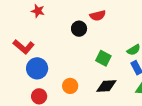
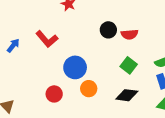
red semicircle: (98, 16) -> (129, 34), moved
blue circle: (37, 68) -> (75, 67), moved

